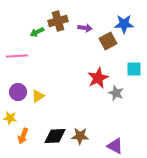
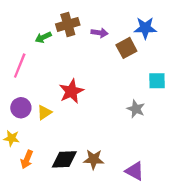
pink line: (17, 56) -> (20, 66), turned -65
red star: (98, 78) -> (71, 91), moved

